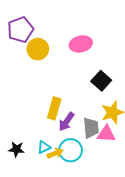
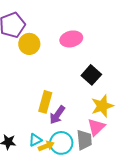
gray trapezoid: (91, 128) -> (84, 140), moved
pink triangle: (106, 134) -> (96, 127), turned -48

